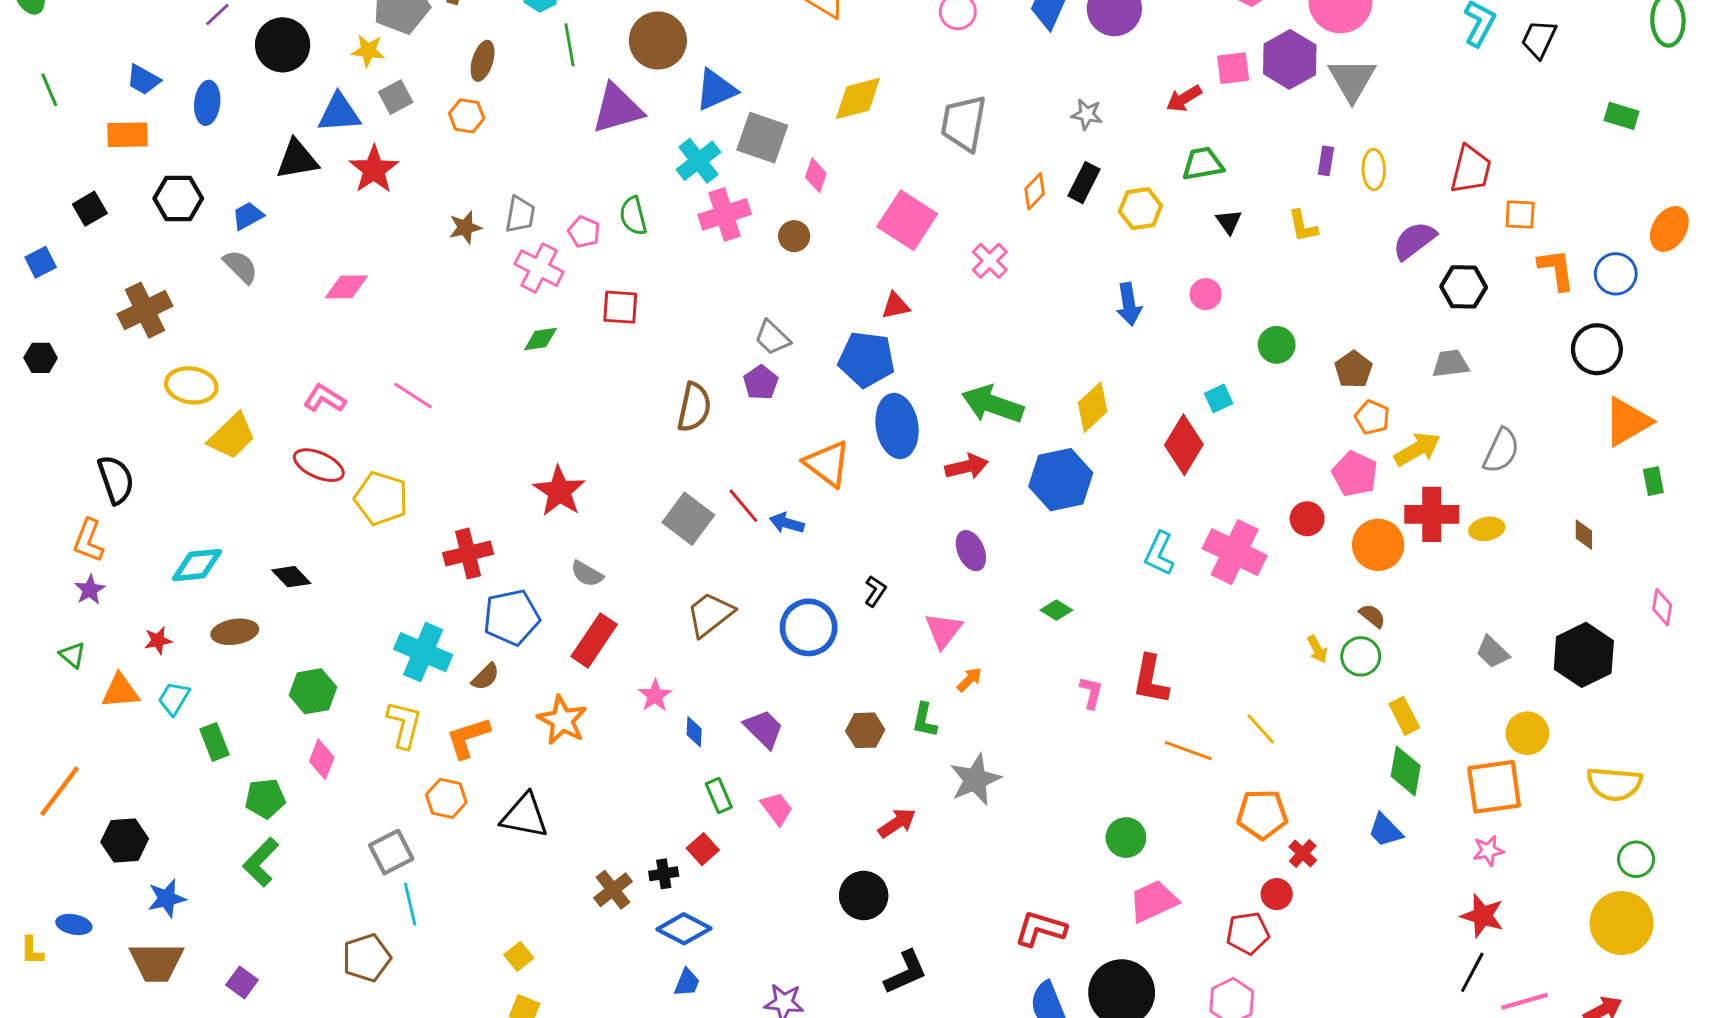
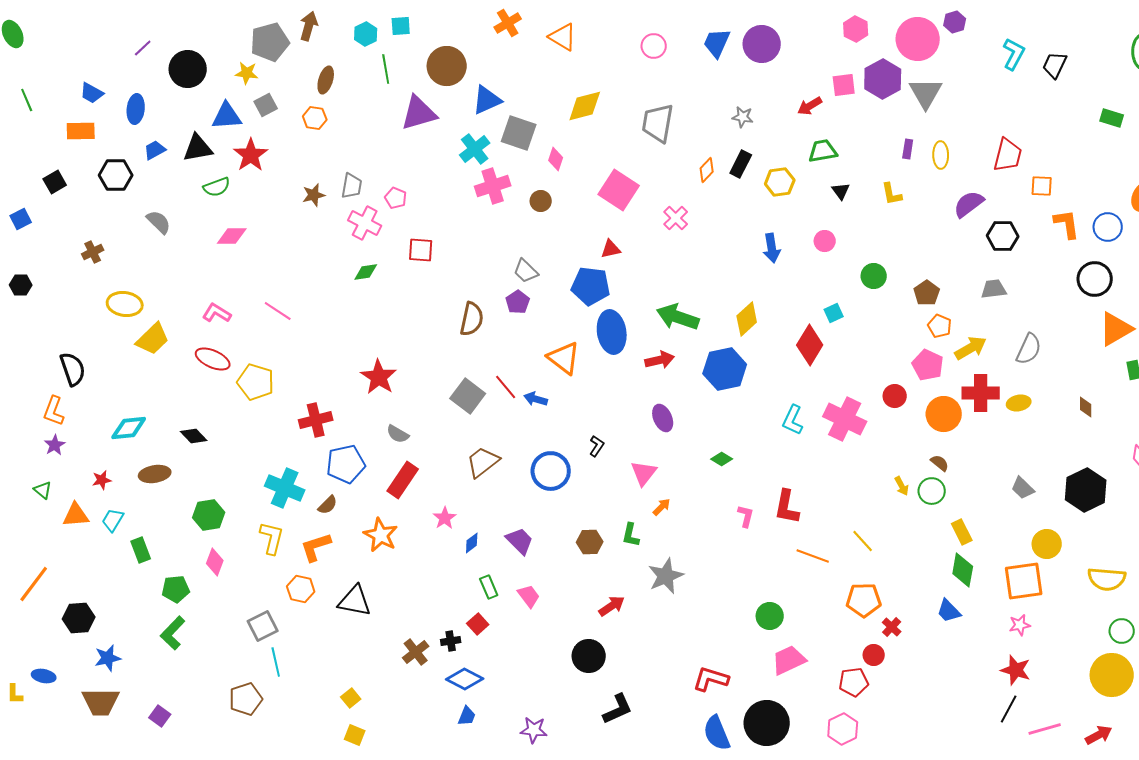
blue trapezoid: (248, 216) -> (155, 150), moved
green semicircle: (633, 216) -> (217, 187), moved, turned -96
brown cross: (145, 310) -> (93, 252), size x0.6
blue diamond: (694, 732) -> (472, 543), turned 50

